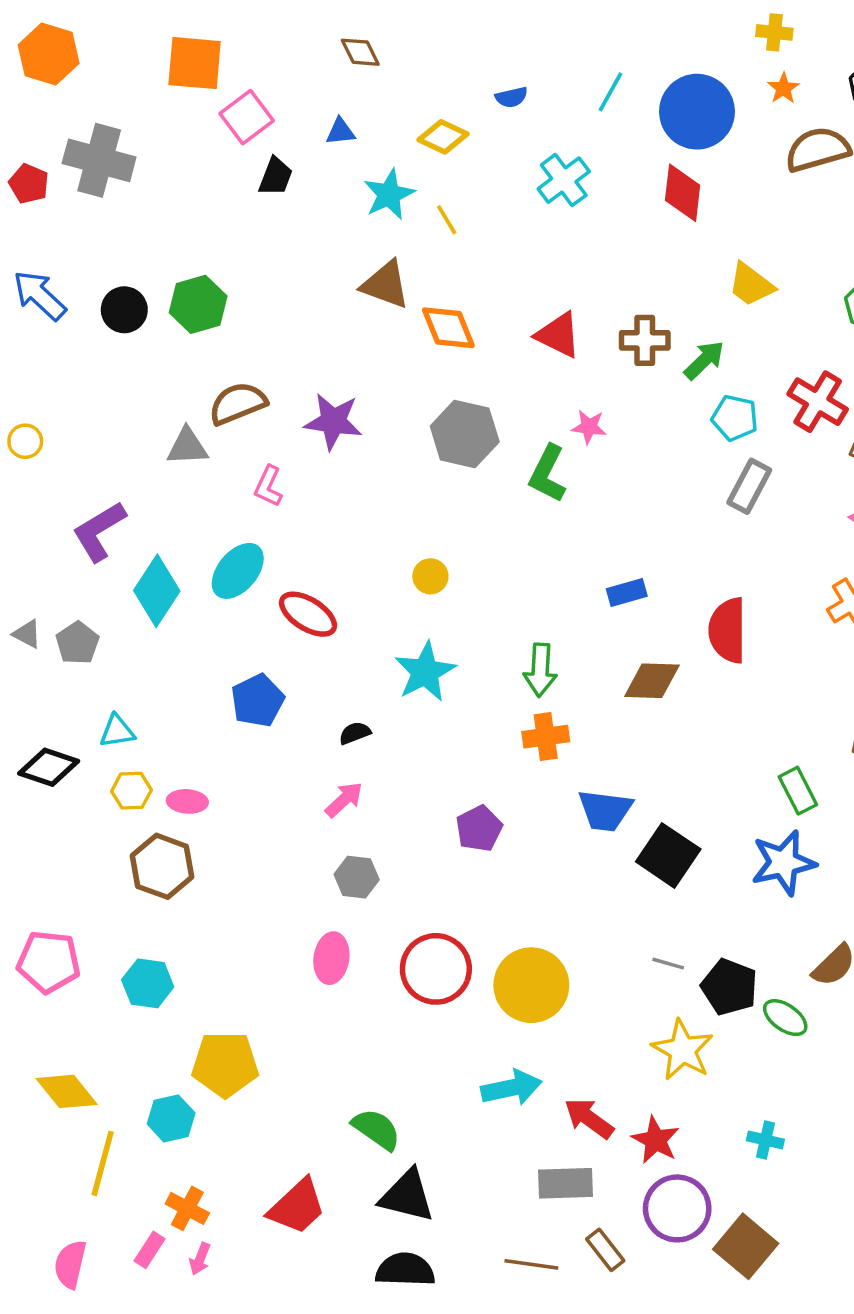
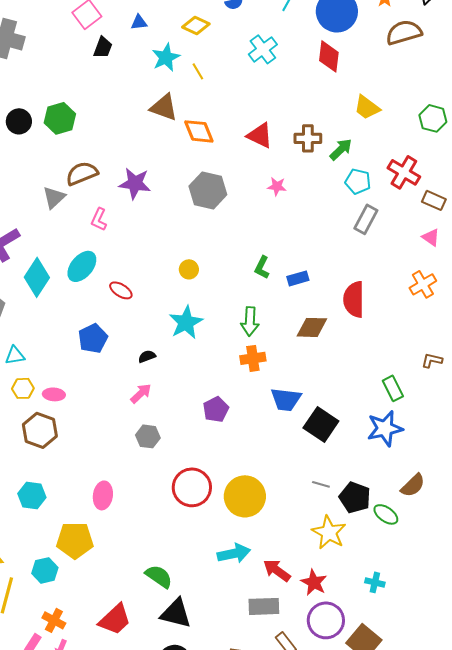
gray triangle: (187, 447) -> (54, 197), turned -40
green L-shape: (548, 474) -> (262, 267), moved, size x0.7
red ellipse: (308, 614) -> (121, 290), size x0.7
pink ellipse: (331, 958) -> (103, 495), moved

